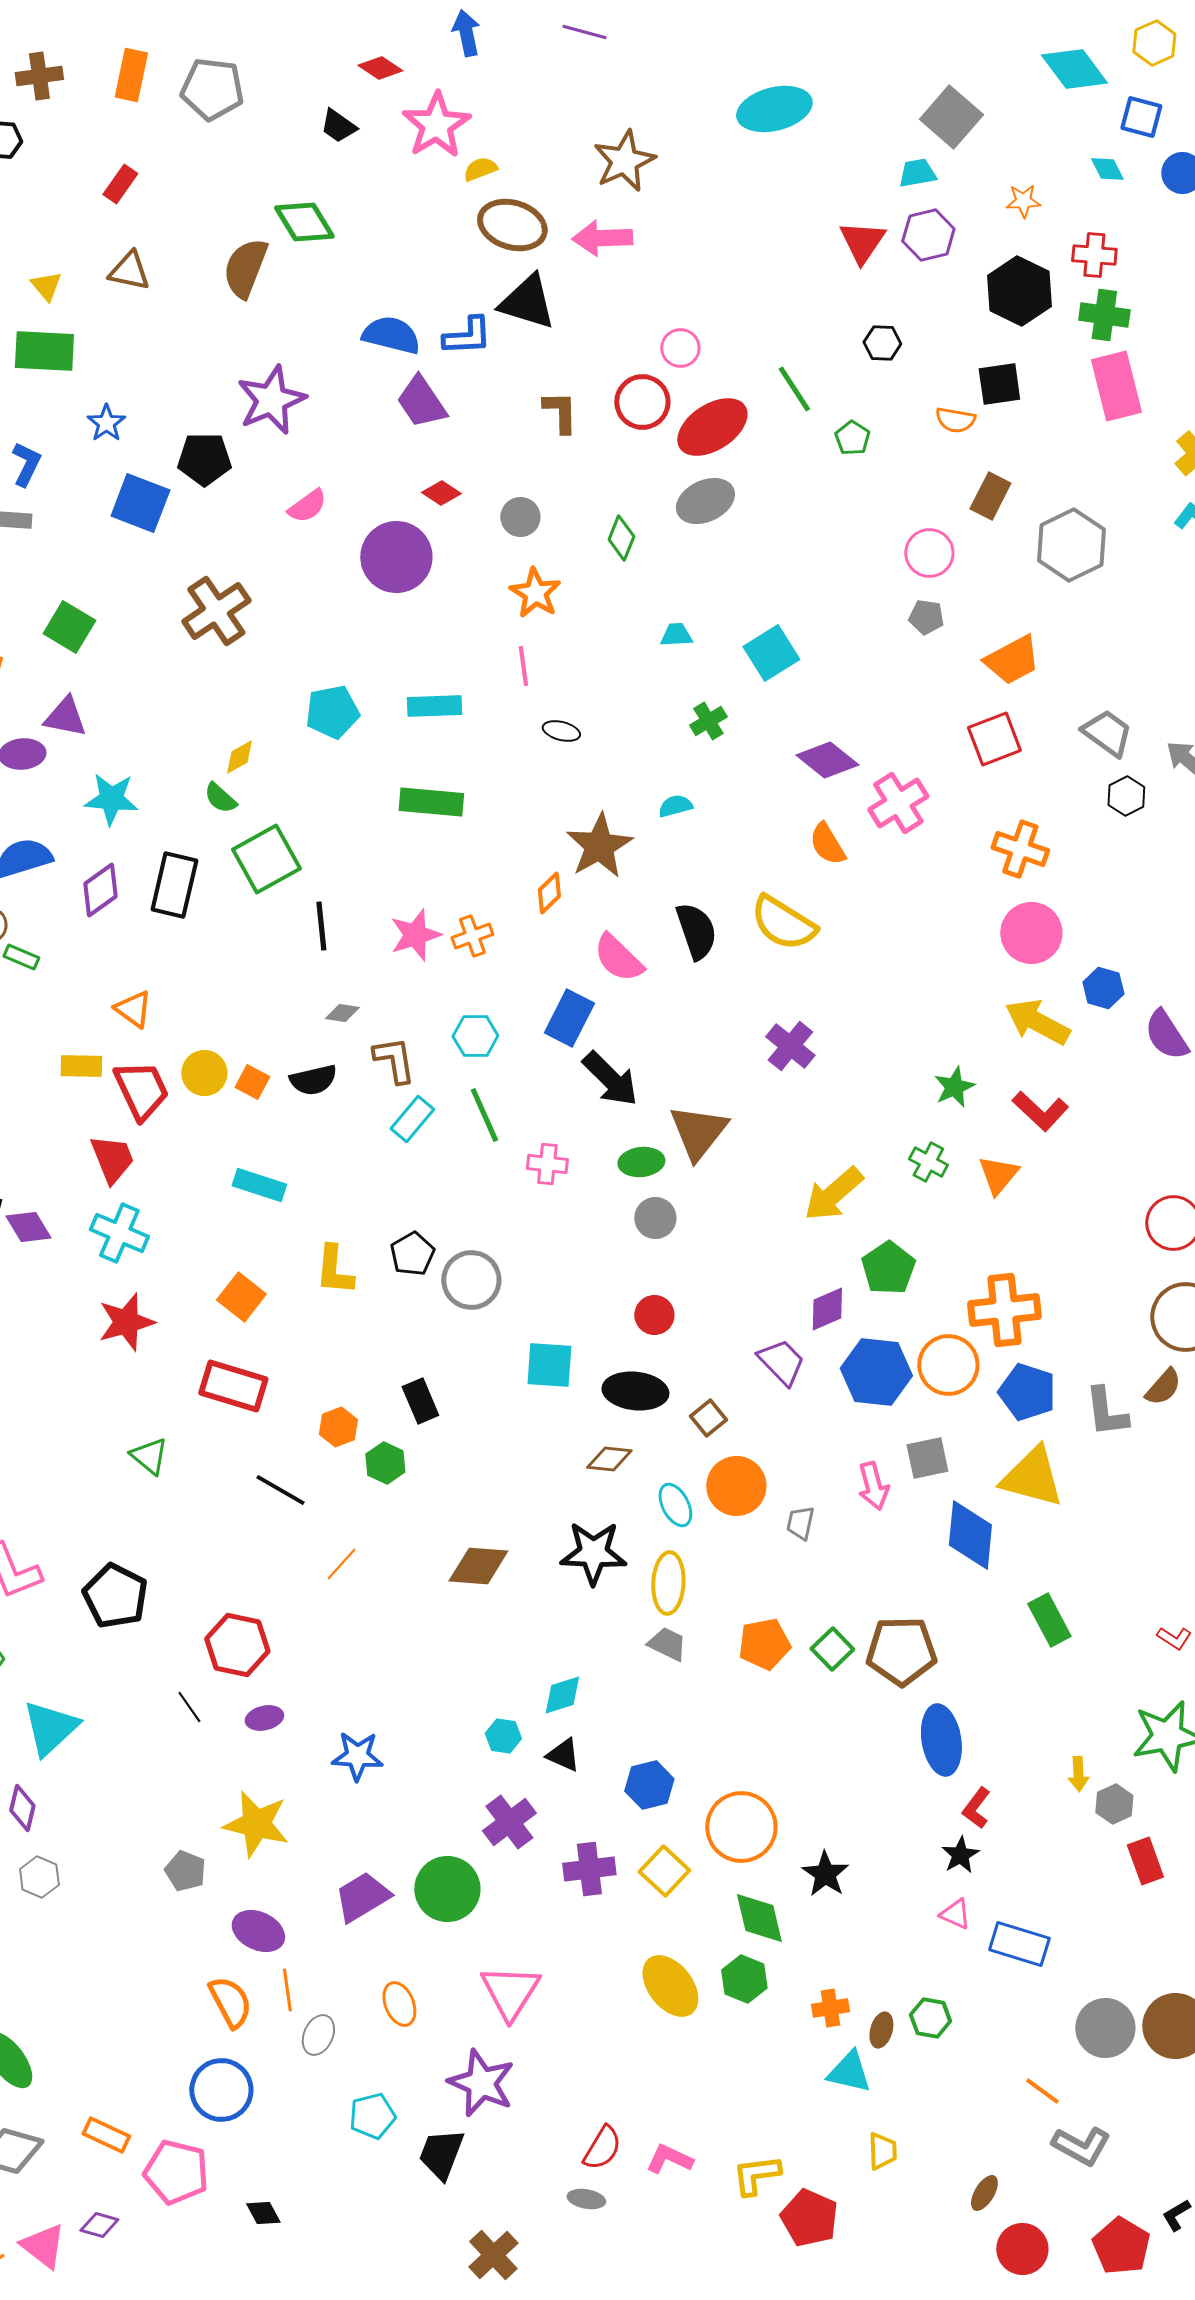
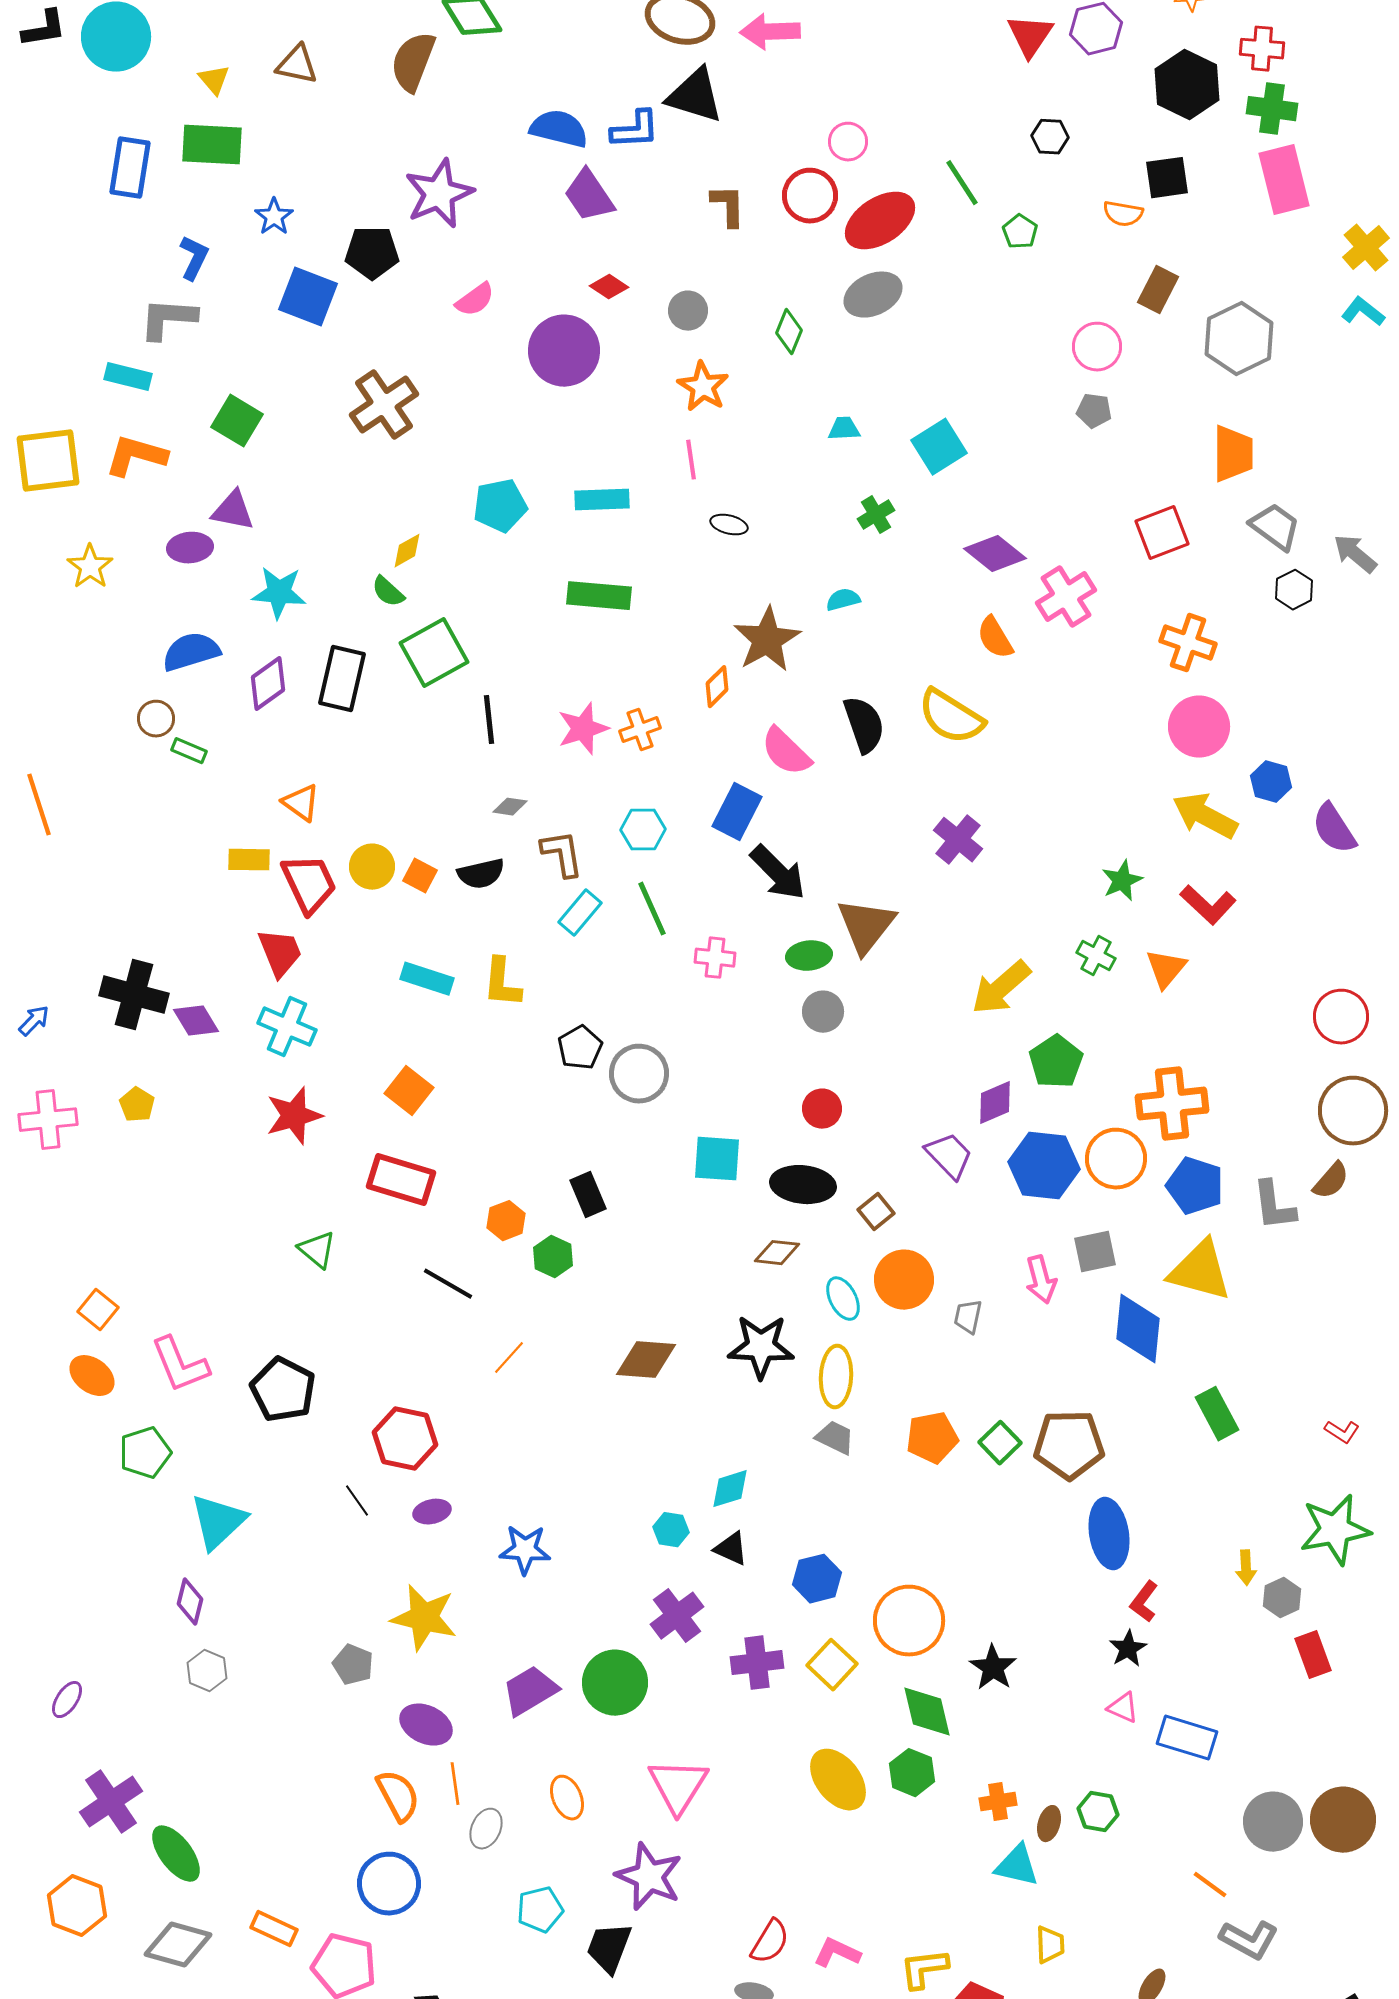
orange trapezoid: (1012, 660) -> (1233, 454), moved, turned -62
yellow L-shape: (334, 1270) -> (502, 983), moved

